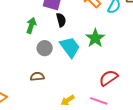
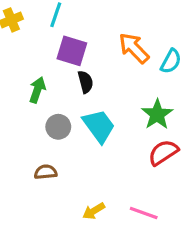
green star: (95, 38) -> (157, 114), moved
red semicircle: (109, 78) -> (163, 152), moved

